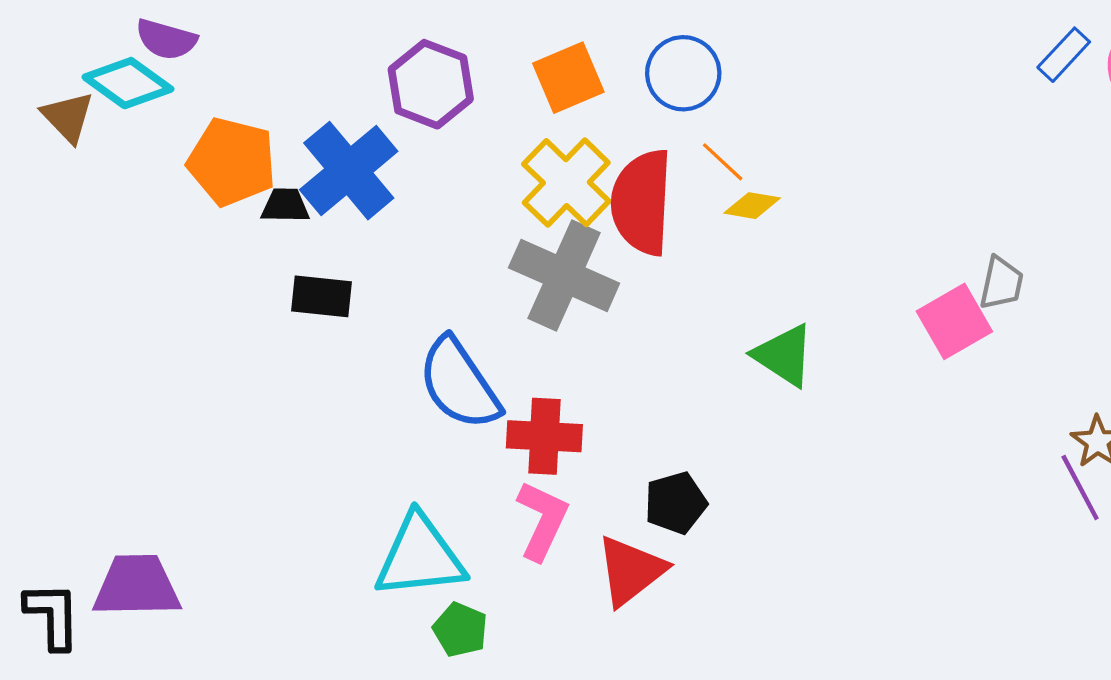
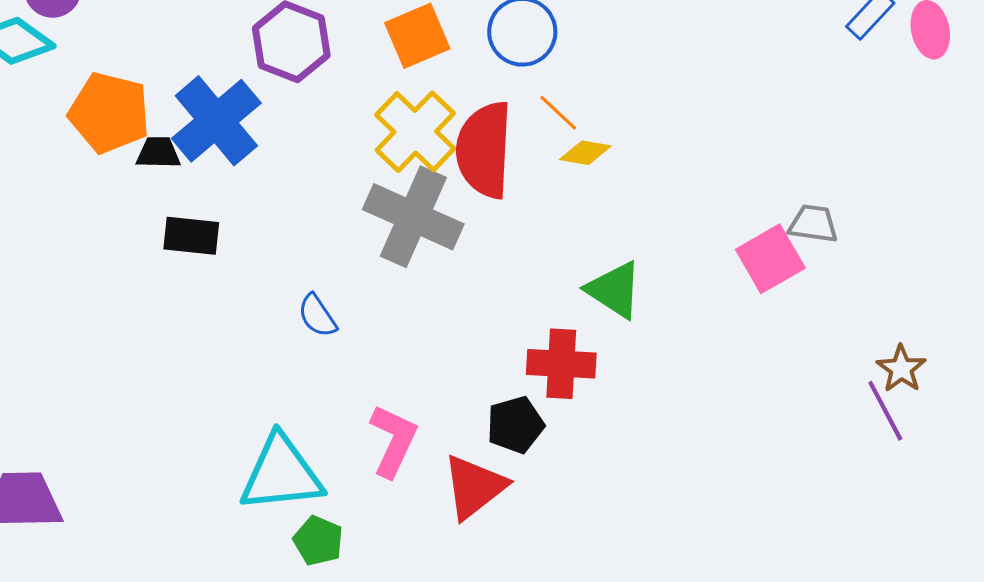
gray trapezoid: (1001, 283) -> (813, 224), turned -94
blue semicircle: (459, 384) -> (317, 316), size x0.5
red cross: (544, 436) -> (561, 364), moved

